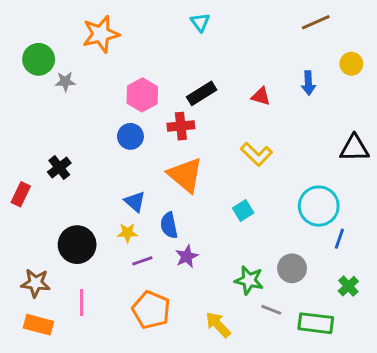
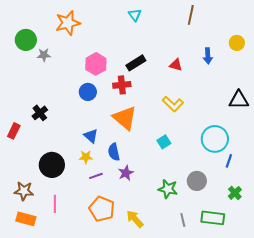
brown line: (316, 22) -> (191, 15), moved, turned -54
gray line: (271, 310) -> (183, 220), moved, turned 56
yellow arrow: (218, 325) -> (135, 219), moved

